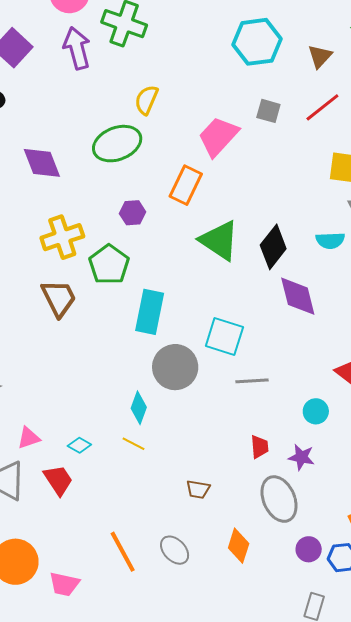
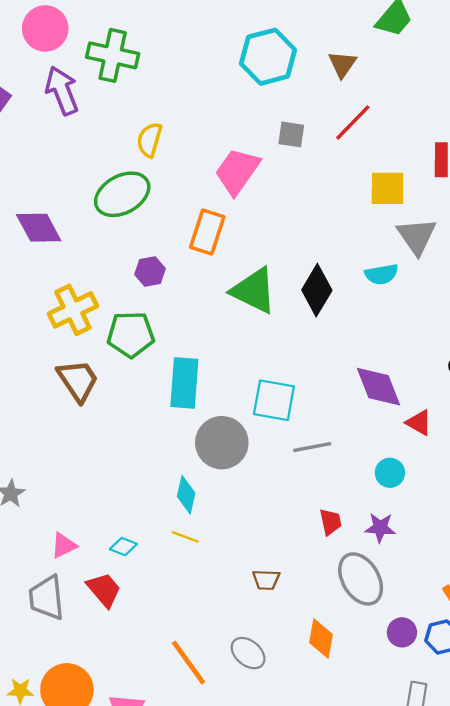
green pentagon: (109, 265) -> (131, 334), turned -30
purple diamond: (298, 296) -> (379, 387), moved

